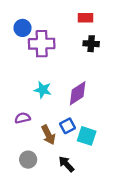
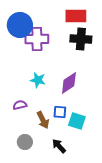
red rectangle: (86, 18) -> (76, 16), size x1.5
blue circle: (23, 28) -> (20, 25), size x1.6
black cross: (91, 44) -> (81, 39), size x1.5
blue square: (68, 126) -> (60, 112), turned 32

